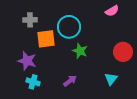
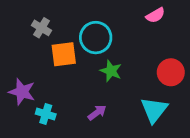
gray cross: (30, 20) -> (41, 28), turned 32
purple star: (27, 61) -> (22, 92), moved
cyan triangle: (111, 79) -> (154, 110), size x1.5

